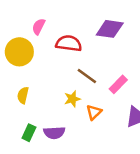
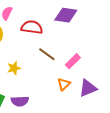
yellow star: (72, 99) -> (14, 68), moved
orange triangle: (94, 112) -> (64, 84), moved

